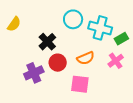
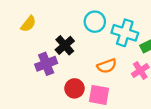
red circle: (58, 63) -> (74, 88), moved
purple cross: (34, 73) -> (46, 64), moved

